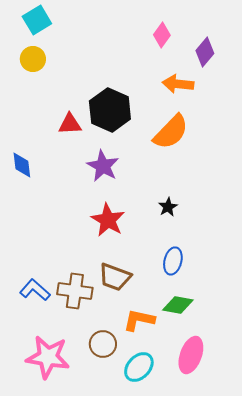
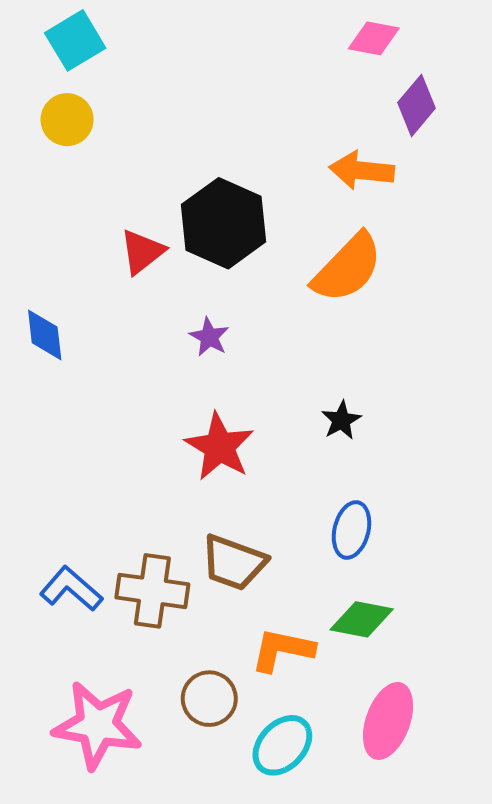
pink diamond: (162, 35) -> (374, 38), moved, turned 65
red triangle: (70, 124) -> (142, 252), turned -35
purple star: (103, 166) -> (209, 337), size x0.6

